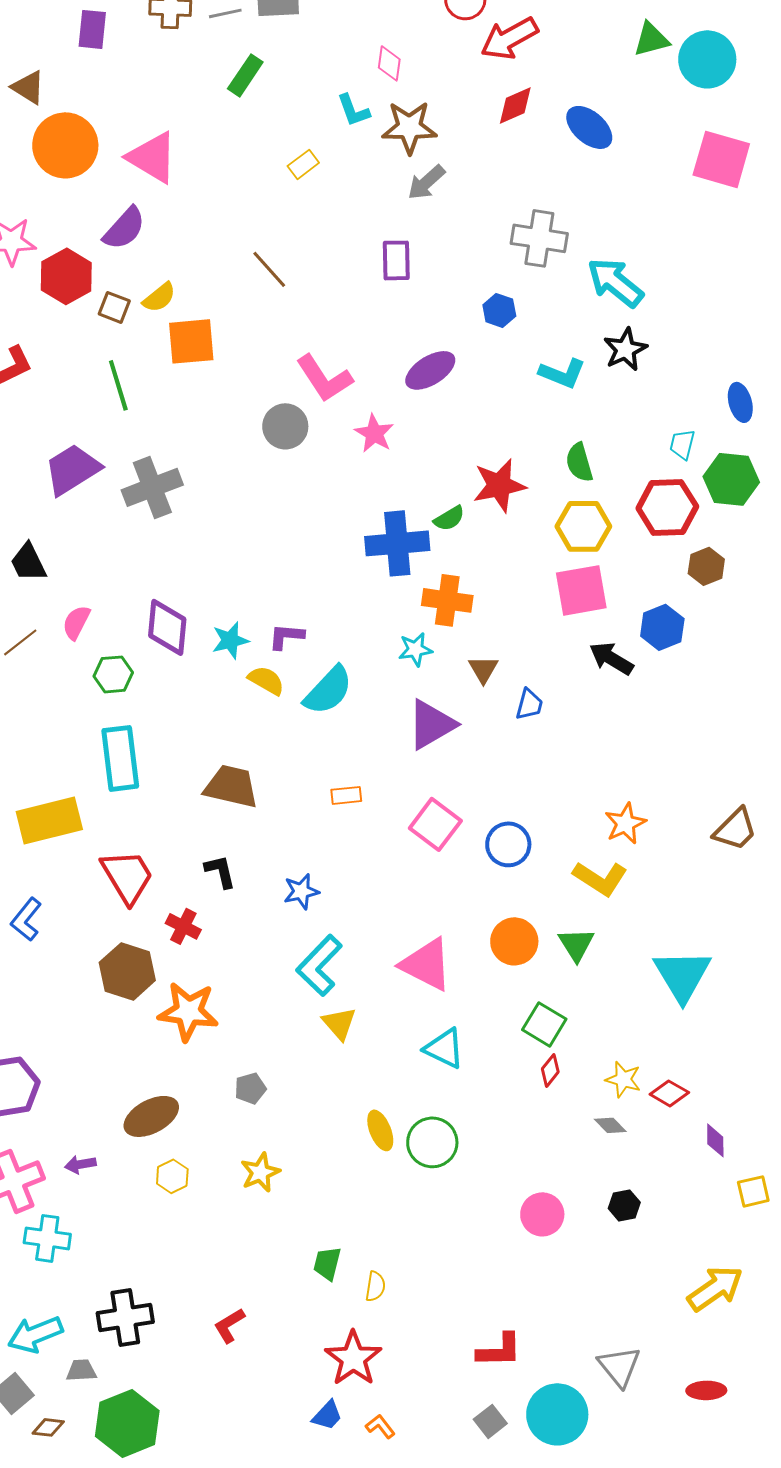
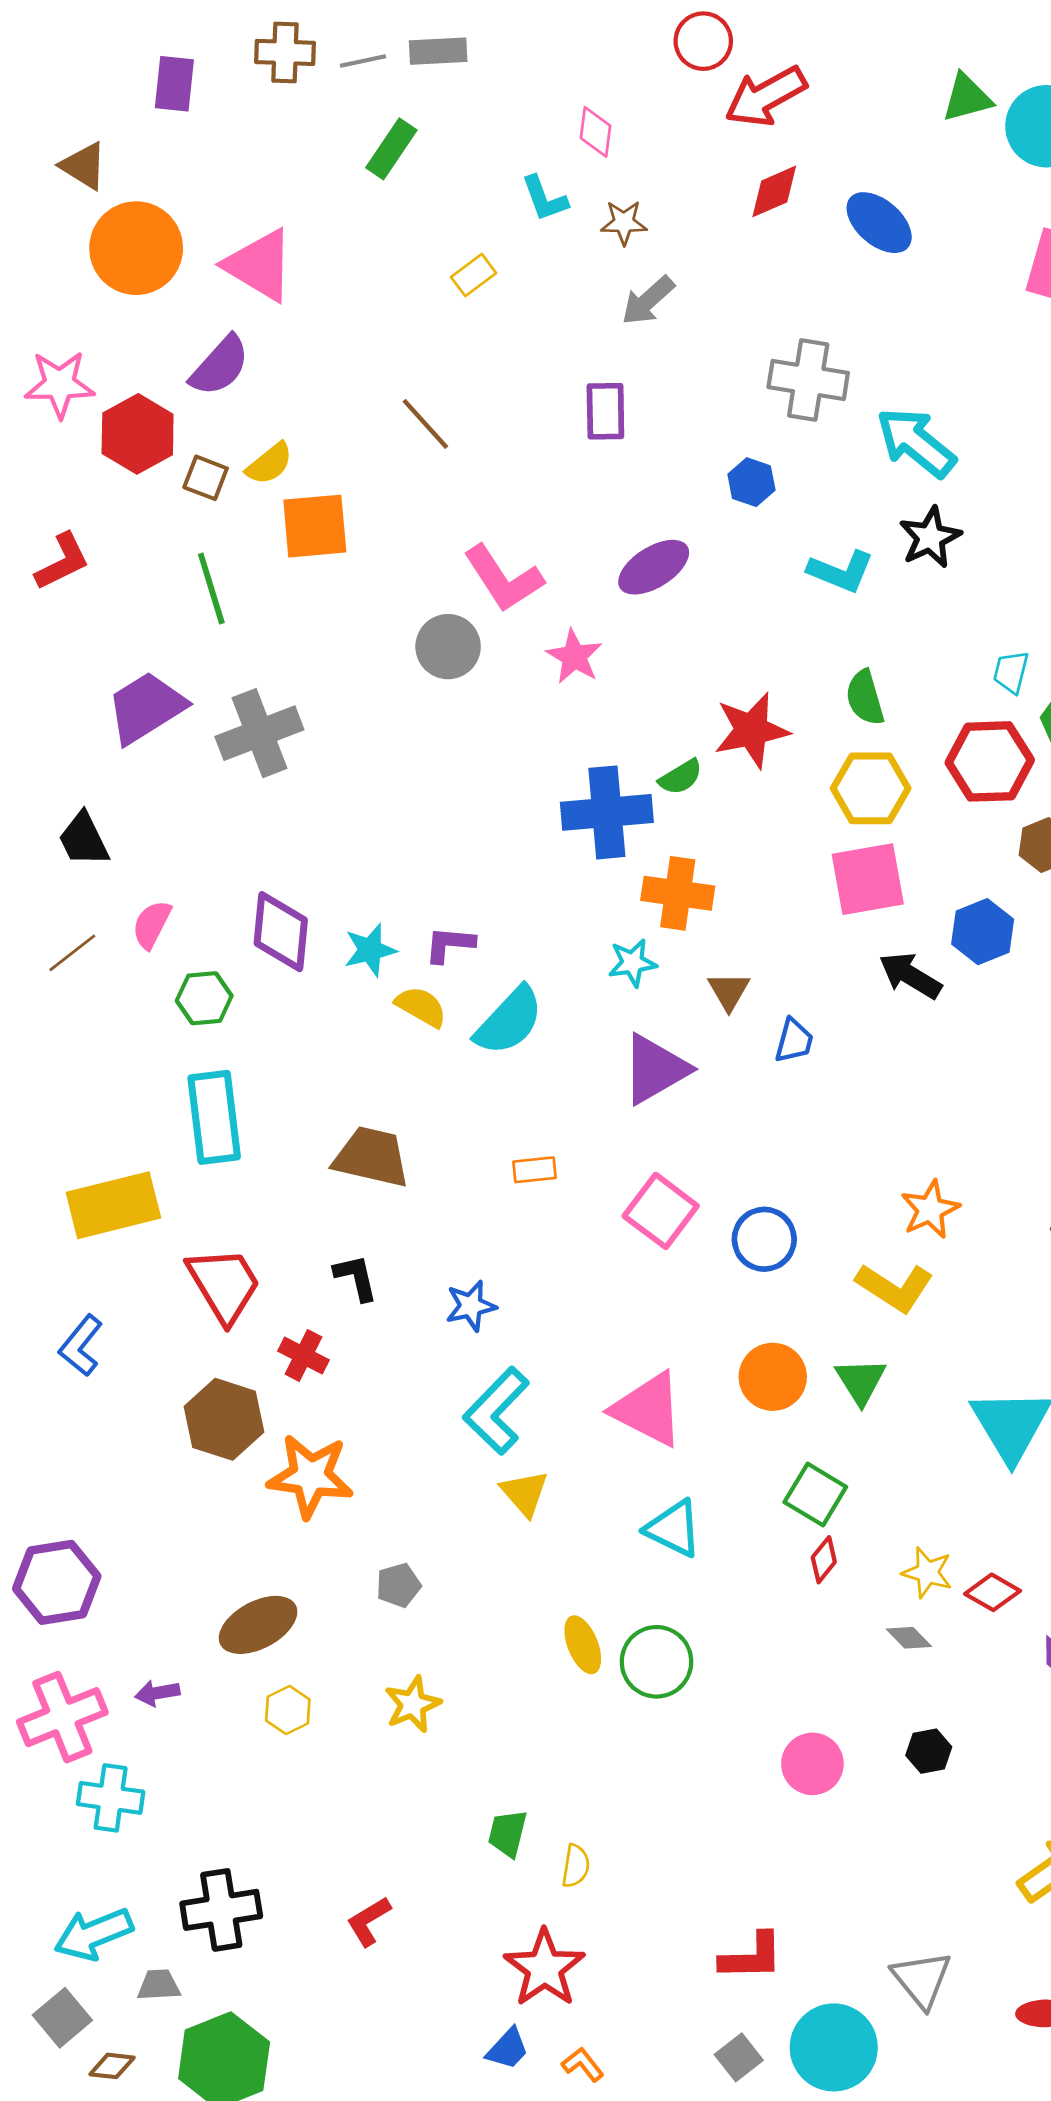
brown star: (409, 127) -> (624, 223), size x0.6

